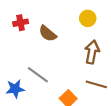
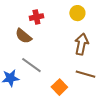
red cross: (21, 23) -> (36, 17), moved
brown semicircle: (48, 34) -> (23, 36), moved

